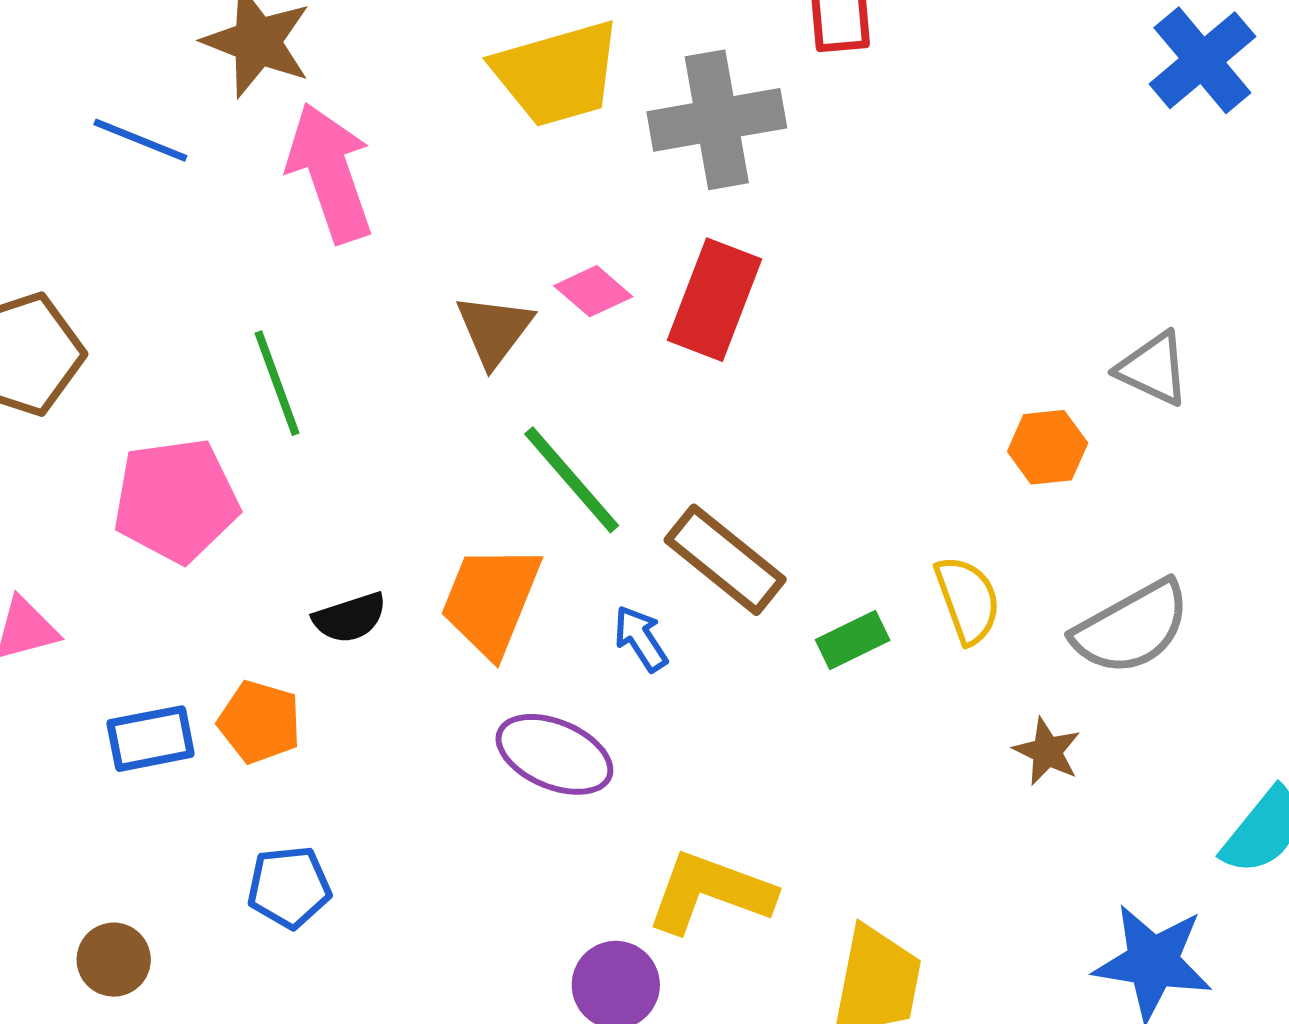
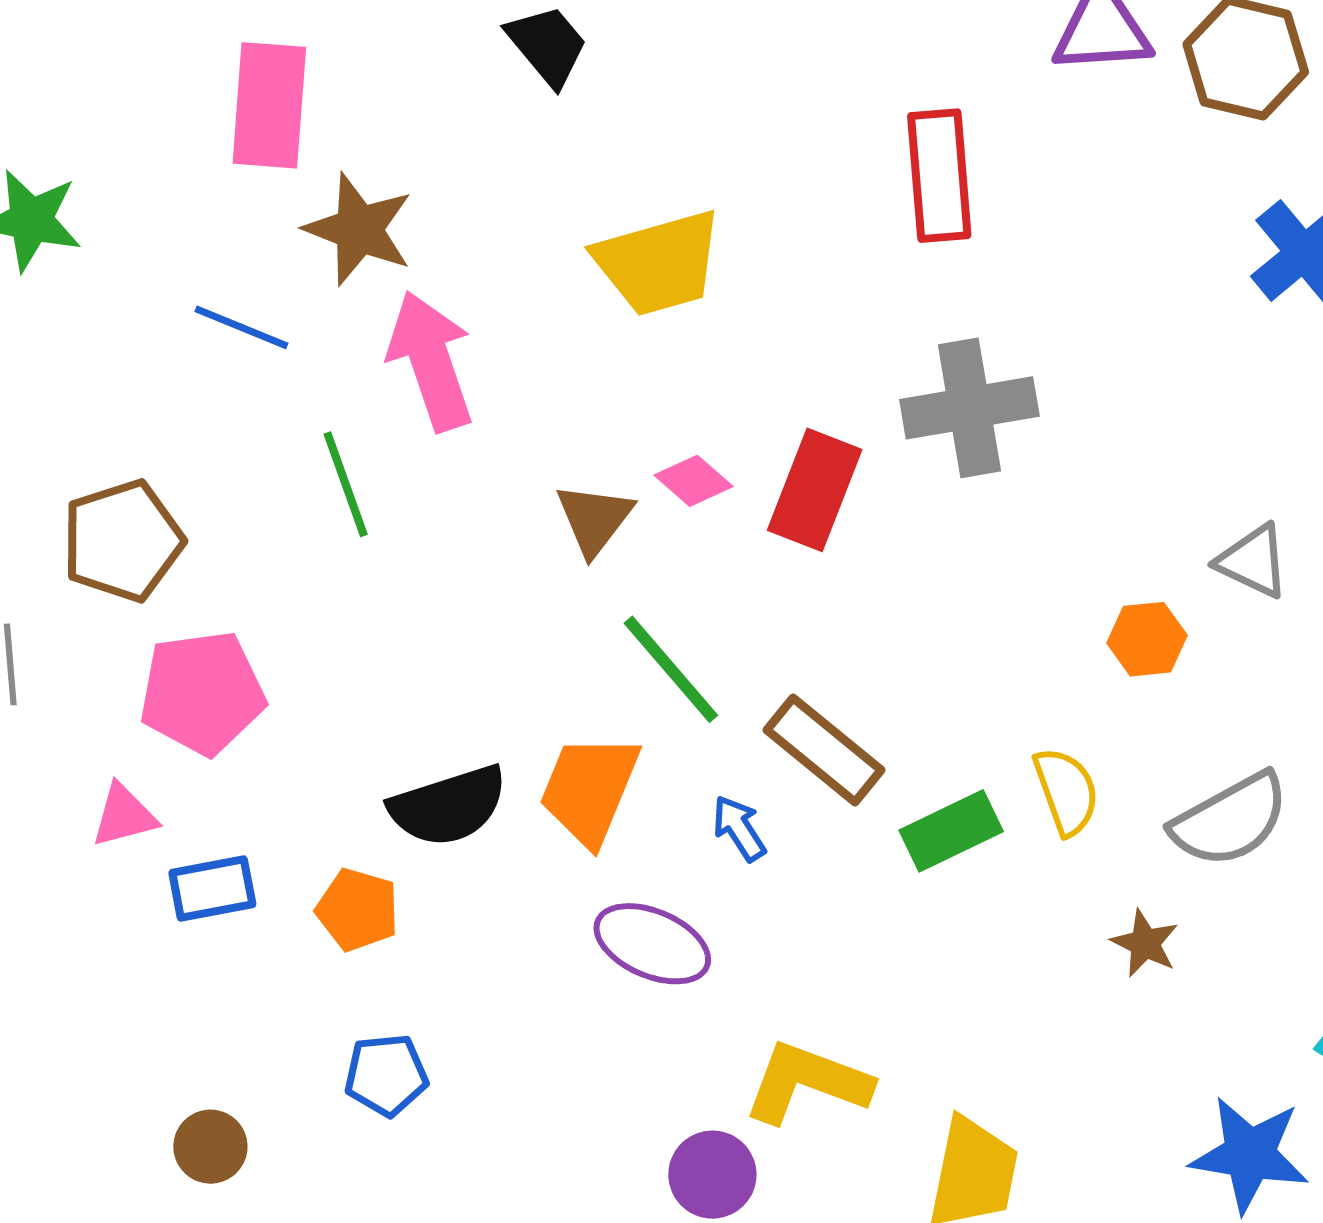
gray cross: (717, 120) -> (969, 408), moved
green line: (277, 383) -> (346, 484), moved
pink pentagon: (176, 500) -> (202, 693), moved
black semicircle: (350, 618) -> (448, 806), size x1.6
green rectangle: (853, 640) -> (951, 831), size x1.4
blue rectangle: (151, 739) -> (212, 889), moved

